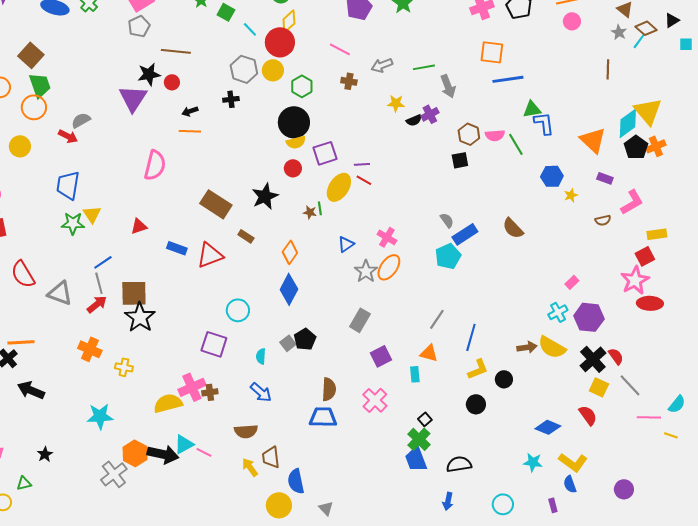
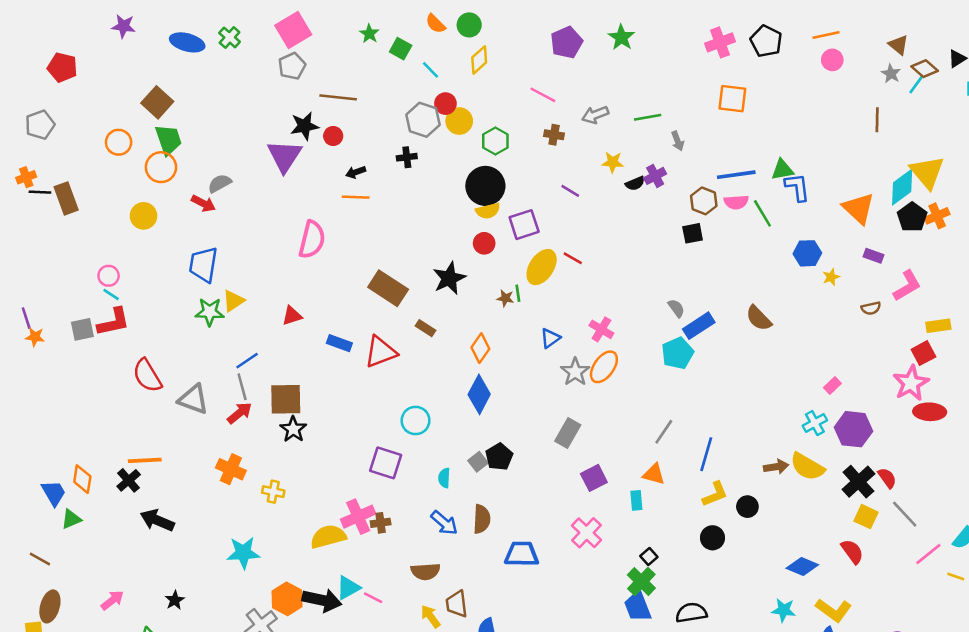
red circle: (280, 42) -> (445, 104), moved, size x0.6
blue line: (508, 79) -> (736, 175), moved
gray arrow: (448, 86) -> (678, 141), size x0.7
purple line: (362, 164) -> (570, 191), moved, turned 35
yellow triangle: (92, 214) -> (233, 301), turned 30
black star: (140, 317) -> (293, 429), size x0.7
brown semicircle: (329, 389) -> (482, 519), moved
pink line: (649, 417) -> (928, 554), turned -40

